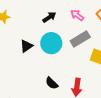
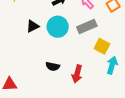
black semicircle: (52, 83) -> (53, 66), turned -40

